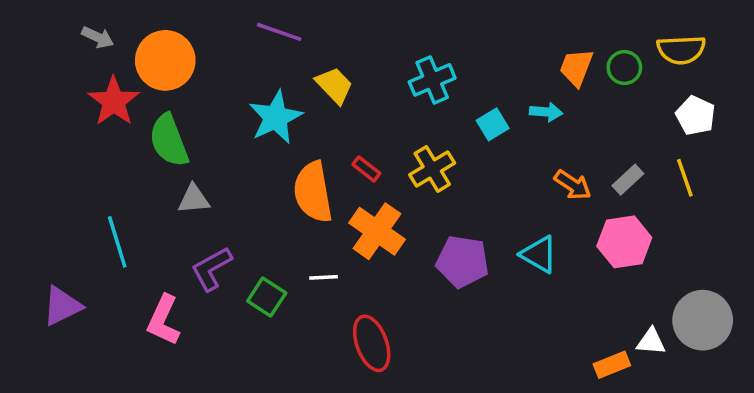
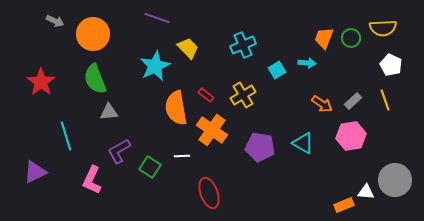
red star: (114, 101) -> (41, 82), moved

